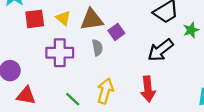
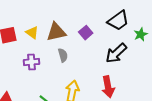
purple square: (116, 32) -> (86, 33), moved
purple cross: (60, 53) -> (32, 62), size x0.7

